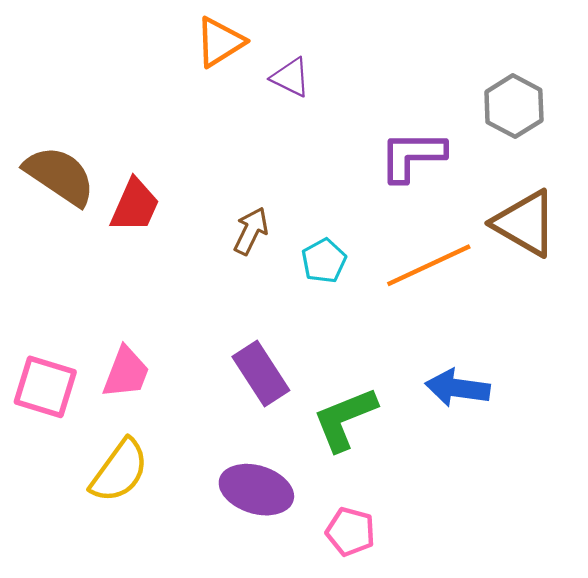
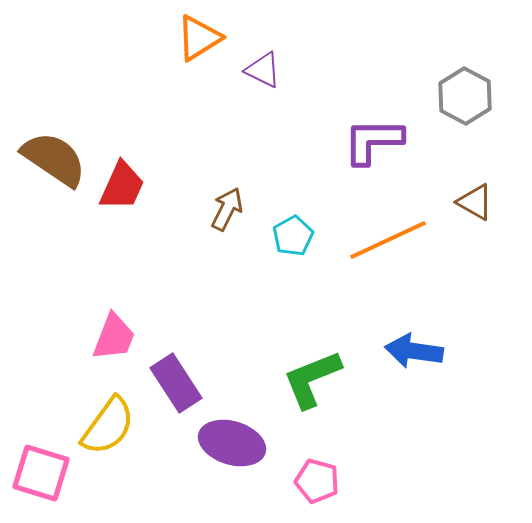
brown triangle: (525, 223) -> (475, 202), size x0.6
purple rectangle: (261, 374) -> (176, 383), moved
pink square: (45, 387) -> (41, 473), moved

